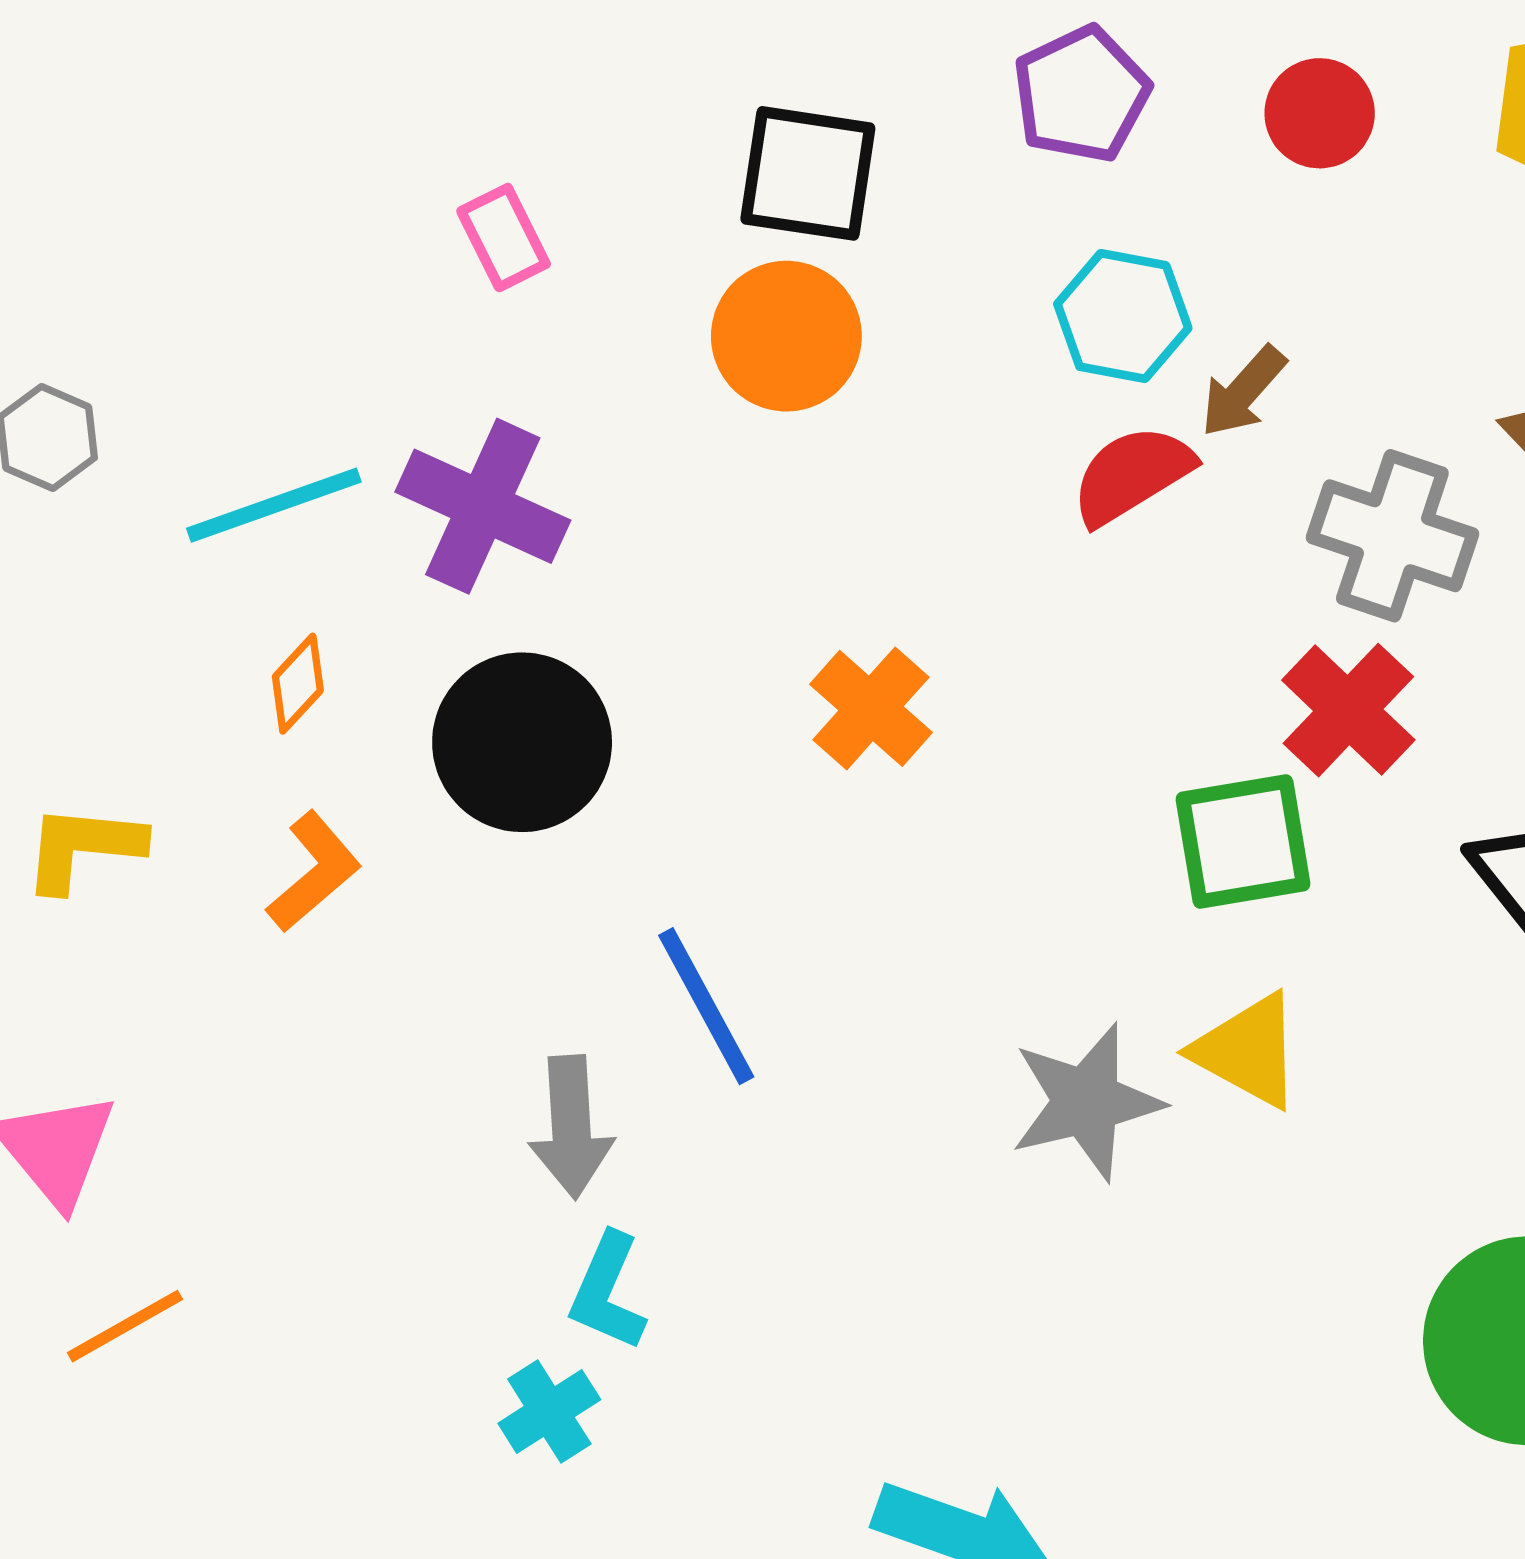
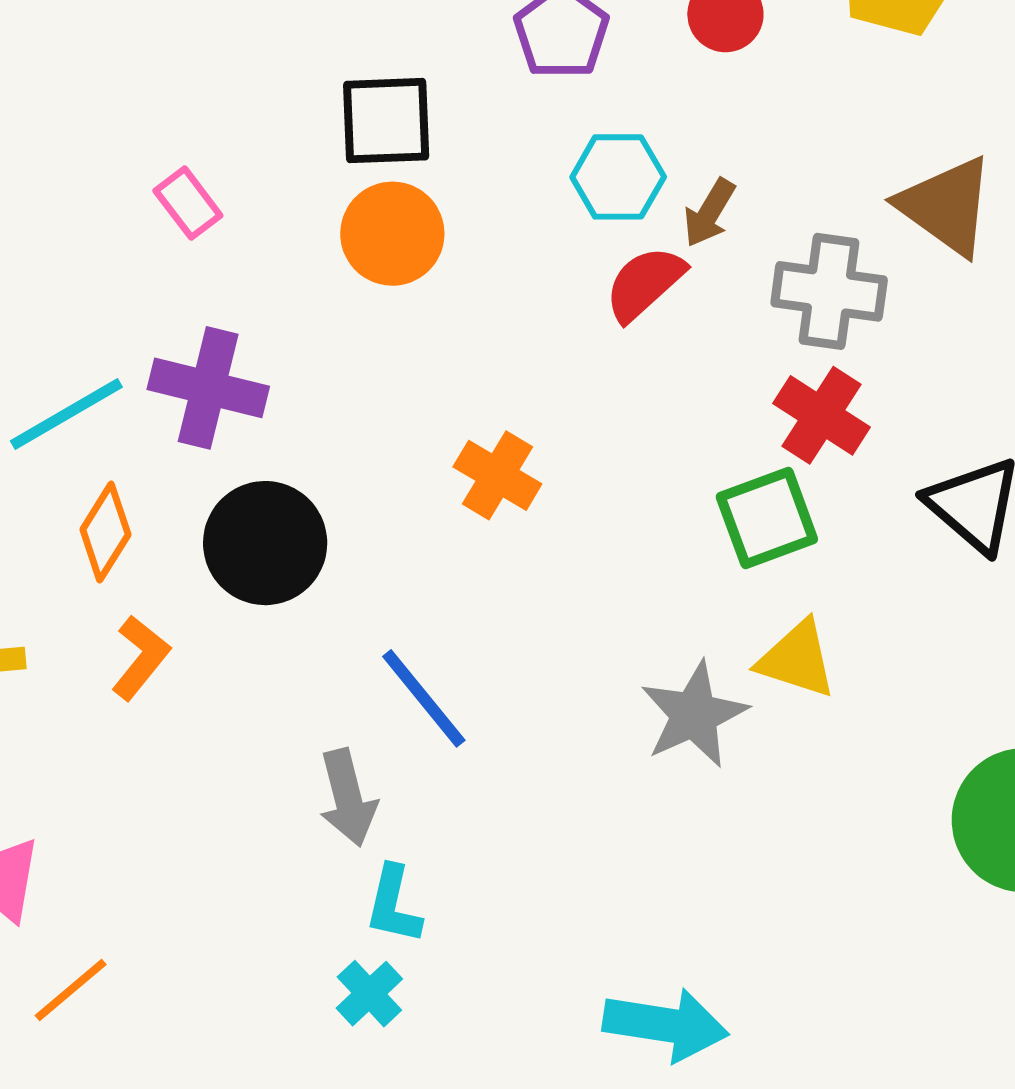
orange diamond: (298, 684) -> (105, 532), size x1.4

